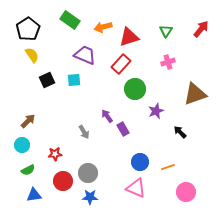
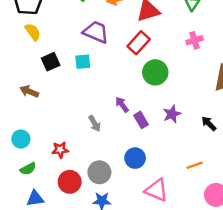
purple star: (156, 111) -> (172, 114), moved
brown arrow: (28, 121) -> (29, 91), moved, turned -112
blue circle: (140, 162) -> (135, 158), moved

